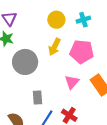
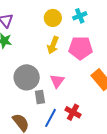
gray circle: (25, 62) -> (27, 77), moved
pink triangle: (72, 82) -> (57, 81), moved

